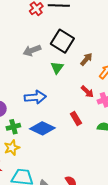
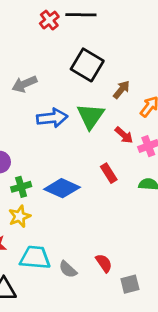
gray arrow: (32, 50) -> (24, 84), moved
green triangle: (57, 68) -> (90, 116), moved, size x1.5
blue arrow: (35, 97) -> (52, 118), moved

